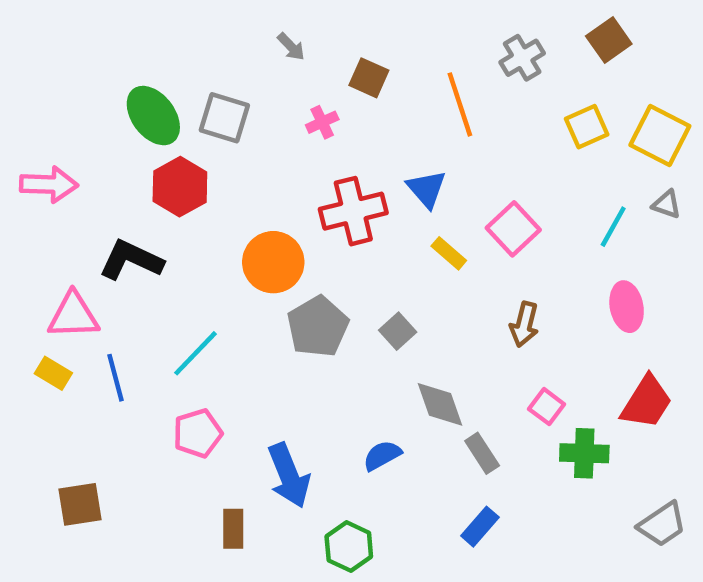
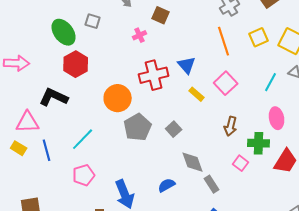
orange line: (460, 104) -> (224, 41), moved
gray square: (224, 118) -> (93, 21), moved, size x0.7
green cross: (584, 453) -> (259, 143), moved

